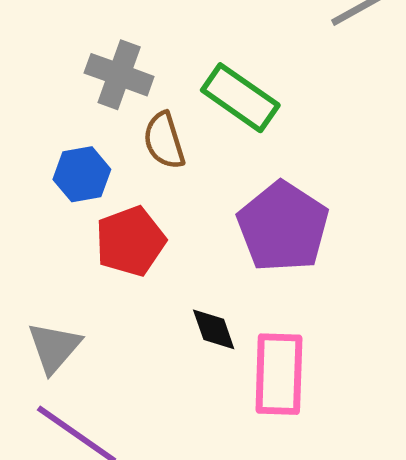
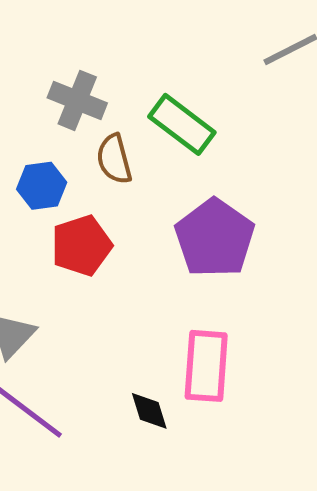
black diamond: (214, 329) -> (149, 411), moved

